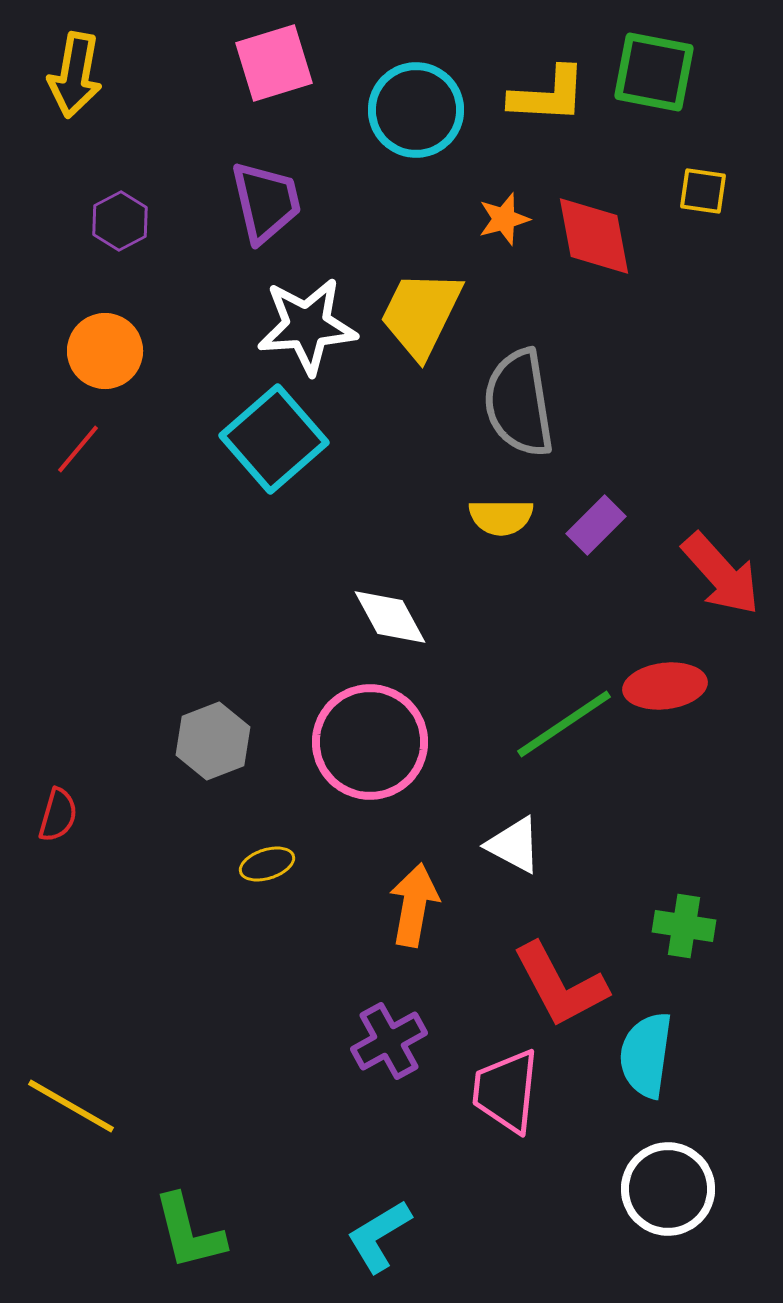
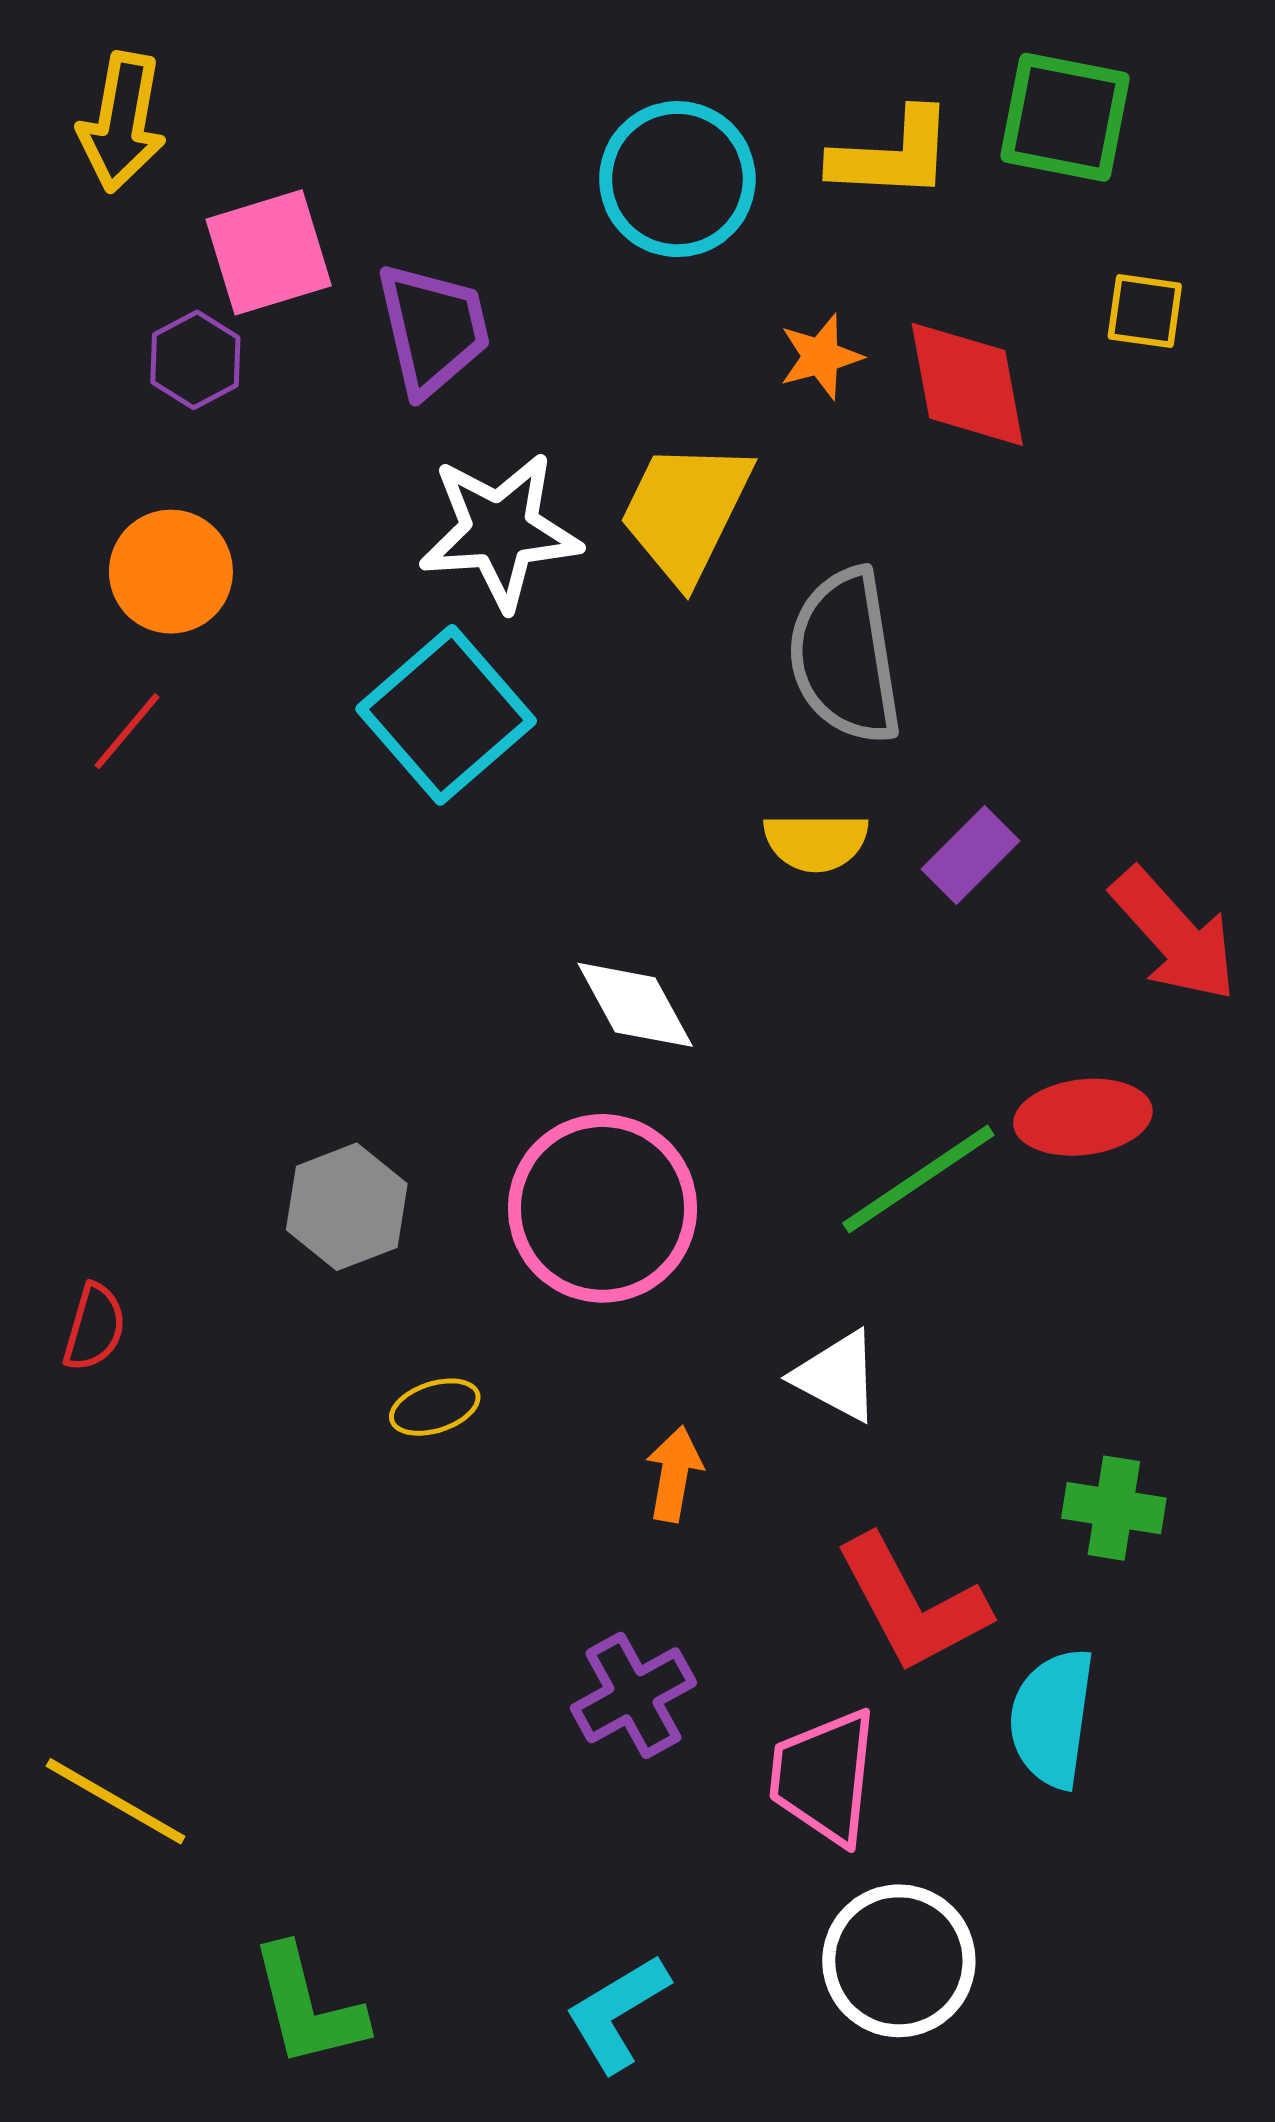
pink square: (274, 63) -> (269, 252), moved
orange arrow: (414, 905) -> (674, 1474), size x0.7
white circle: (668, 1189) -> (899, 1961), moved

